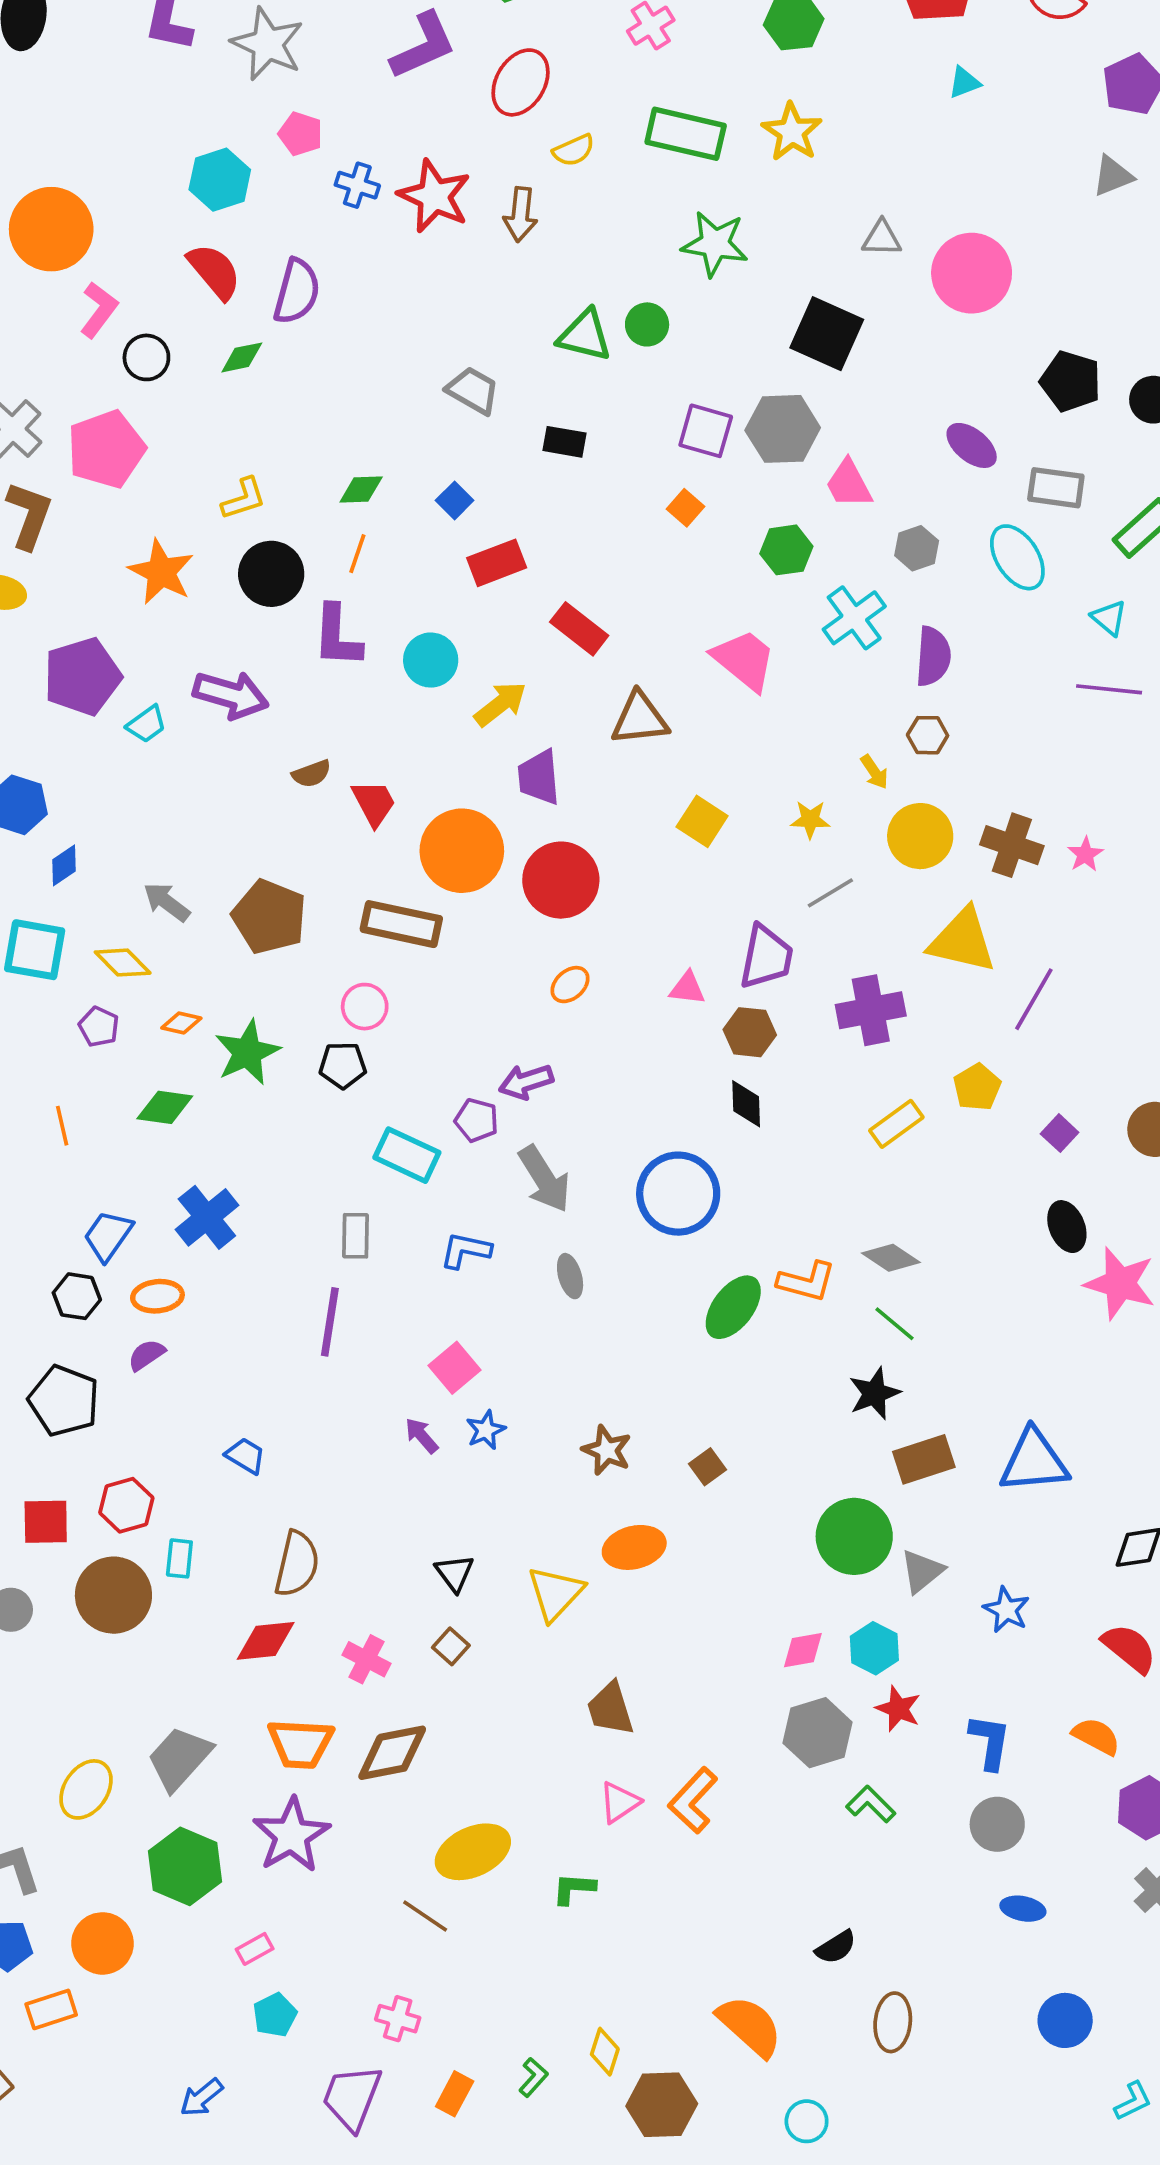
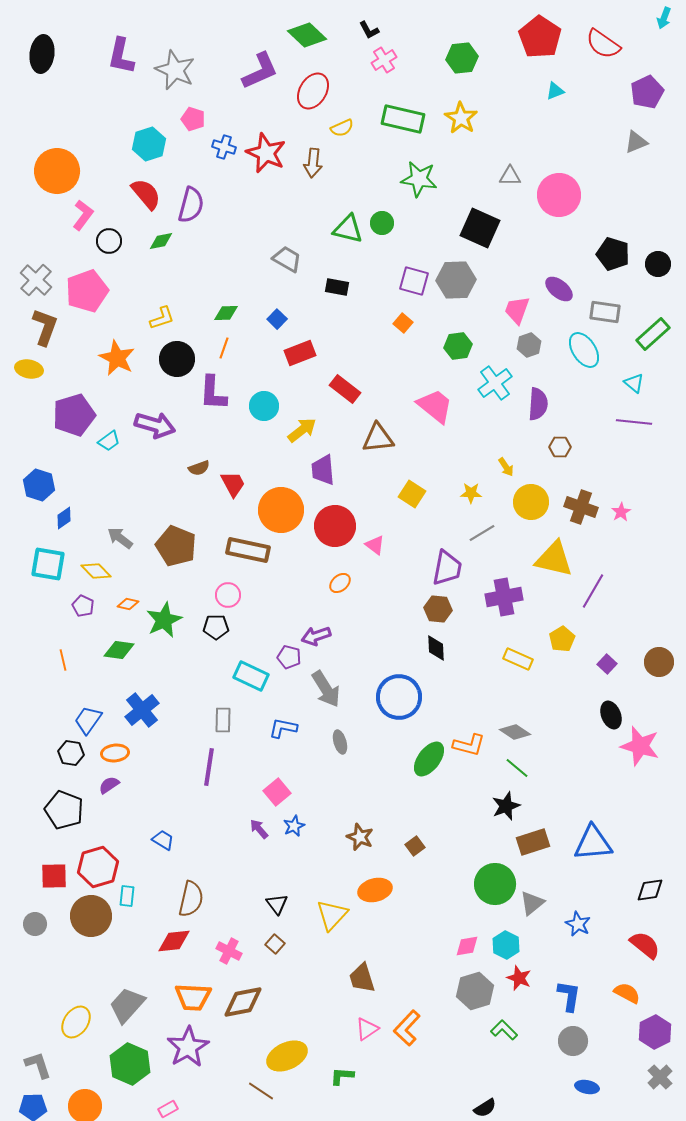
pink trapezoid: (849, 484) -> (517, 310), moved, turned 48
brown hexagon: (928, 735) -> (560, 447), moved
pink triangle: (687, 988) -> (375, 545), moved, turned 30
yellow rectangle: (896, 1124) -> (518, 659), turned 60
red hexagon: (126, 1505) -> (98, 867), size x1.4

